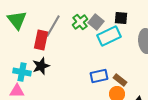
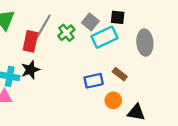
green cross: (80, 22) -> (66, 33), moved
brown rectangle: (120, 80) -> (120, 74), moved

